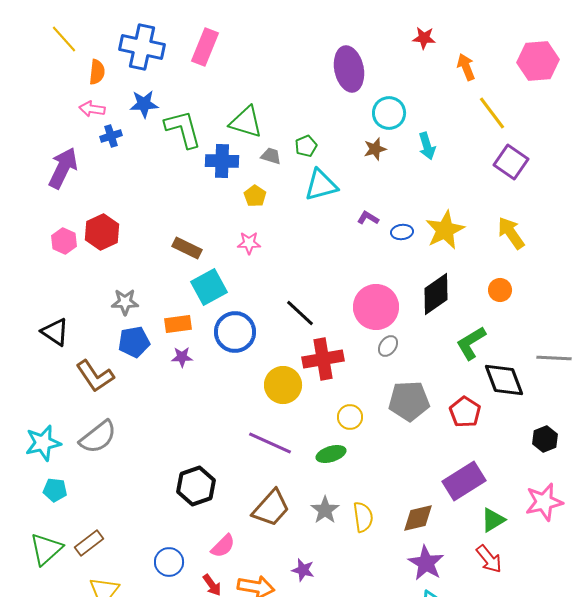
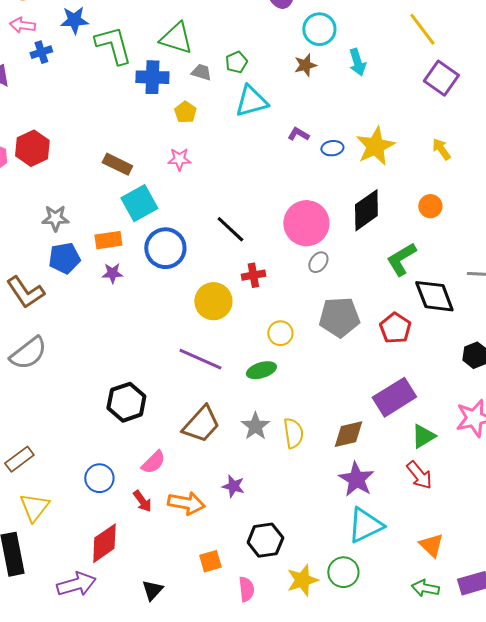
yellow arrow: (511, 233) -> (441, 149), size x0.7
red cross: (323, 359) -> (253, 275), size x0.6

